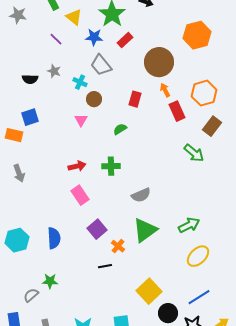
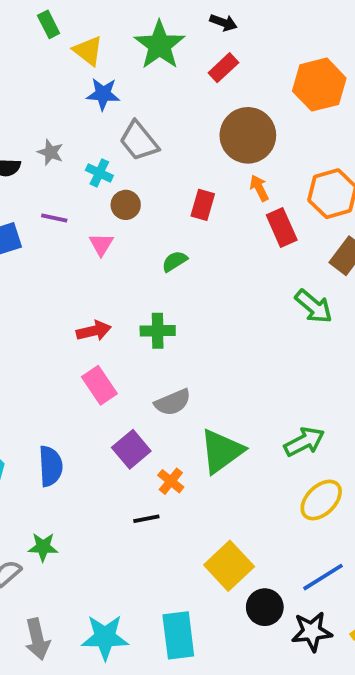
blue star: (94, 37) -> (103, 94), moved
purple line: (56, 39) -> (54, 218), moved, turned -32
red rectangle: (125, 40) -> (223, 68), moved
gray semicircle: (141, 195) -> (173, 402), moved

